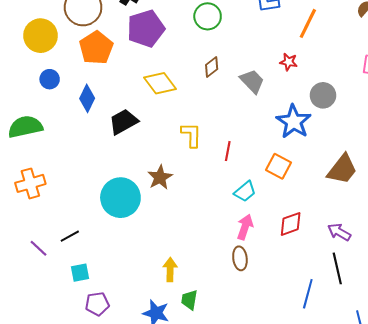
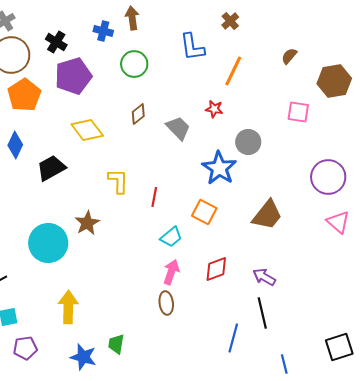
yellow arrow: (170, 269) -> (68, 307), moved, size x1.4

